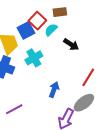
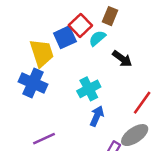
brown rectangle: (60, 12) -> (110, 16), turned -64
cyan cross: (34, 58) -> (89, 89), moved

